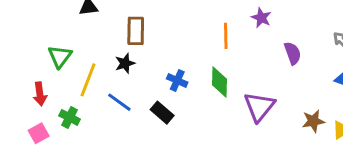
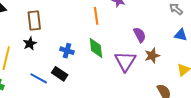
purple semicircle: (293, 53) -> (140, 35), moved
blue line: (119, 102) -> (39, 78), moved
brown star: (313, 121) -> (152, 56), moved

